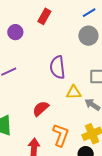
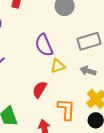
yellow triangle: (74, 92) -> (58, 66), moved

